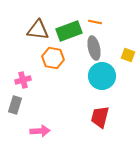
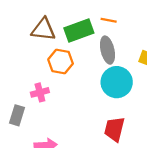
pink cross: (23, 80) -> (40, 92), moved

